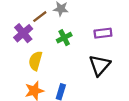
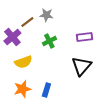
yellow semicircle: (35, 61) -> (23, 62), turned -126

